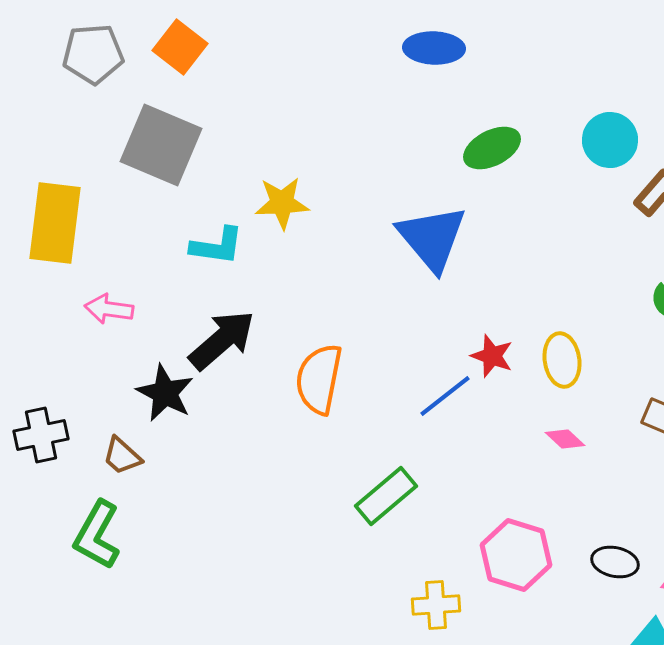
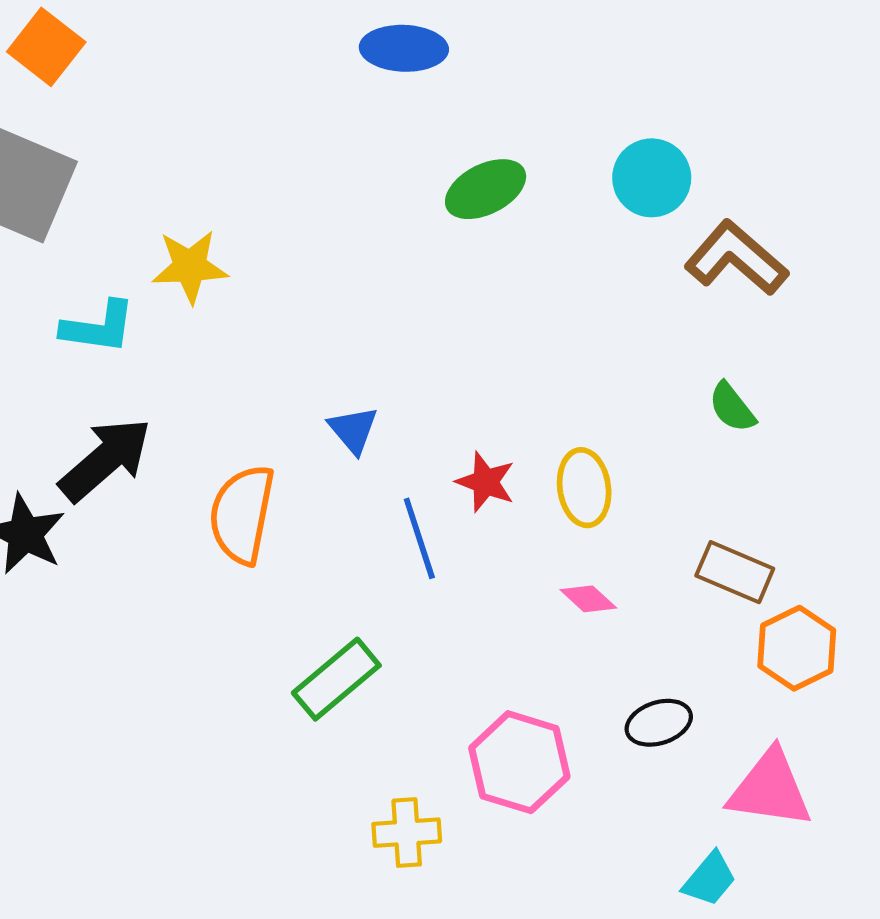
blue triangle: (432, 238) -> (353, 430), moved, size x0.5
blue line: (445, 396) -> (419, 538), turned -70
black ellipse: (615, 562) -> (659, 723), moved, turned -30

